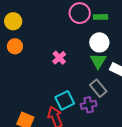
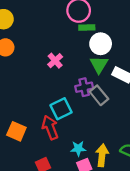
green rectangle: (101, 17) -> (87, 28), moved
purple cross: (89, 105) -> (84, 87), moved

